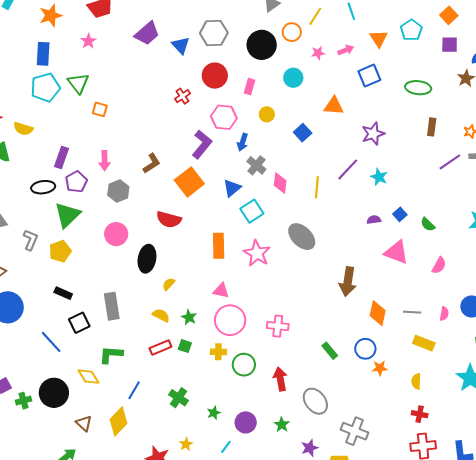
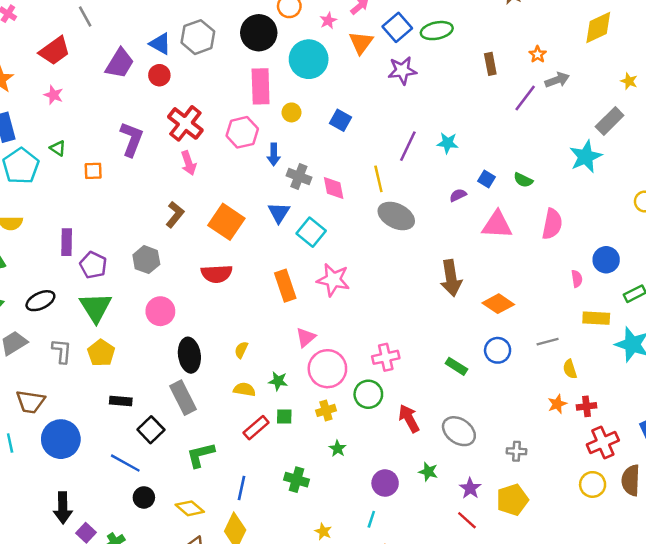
blue triangle: (181, 45) -> (160, 44), moved
red circle: (215, 76) -> (159, 75), moved, size x0.7
cyan circle: (293, 78) -> (309, 59), size x1.6
green triangle: (78, 83) -> (58, 148), size x0.6
pink rectangle: (250, 87) -> (261, 86), size x1.8
green ellipse: (418, 88) -> (437, 31), moved
red cross: (183, 96) -> (185, 123), size x1.8
orange triangle: (334, 106) -> (361, 43), moved, turned -40
purple star: (373, 134) -> (402, 70), moved, turned 30
purple L-shape: (202, 144) -> (132, 139), moved
pink arrow: (105, 161) -> (189, 163), moved
black ellipse: (43, 187) -> (40, 301), moved
gray ellipse: (302, 237) -> (396, 216), moved
black ellipse: (147, 259) -> (189, 355), moved
pink semicircle: (439, 265) -> (552, 224), size x1.4
pink triangle: (221, 291) -> (306, 337), turned -36
gray line: (412, 312) -> (548, 342), moved
orange diamond: (378, 313) -> (498, 304), turned -50
yellow rectangle: (424, 343) -> (596, 318), moved
green circle: (244, 365) -> (368, 394), moved
orange star: (380, 368) -> (557, 404), moved
yellow diamond: (89, 377) -> (190, 508), moved
black circle: (54, 393) -> (144, 497), moved, size x0.6
green star: (214, 413) -> (338, 449), moved
gray cross: (355, 431) -> (516, 451), size x0.6

